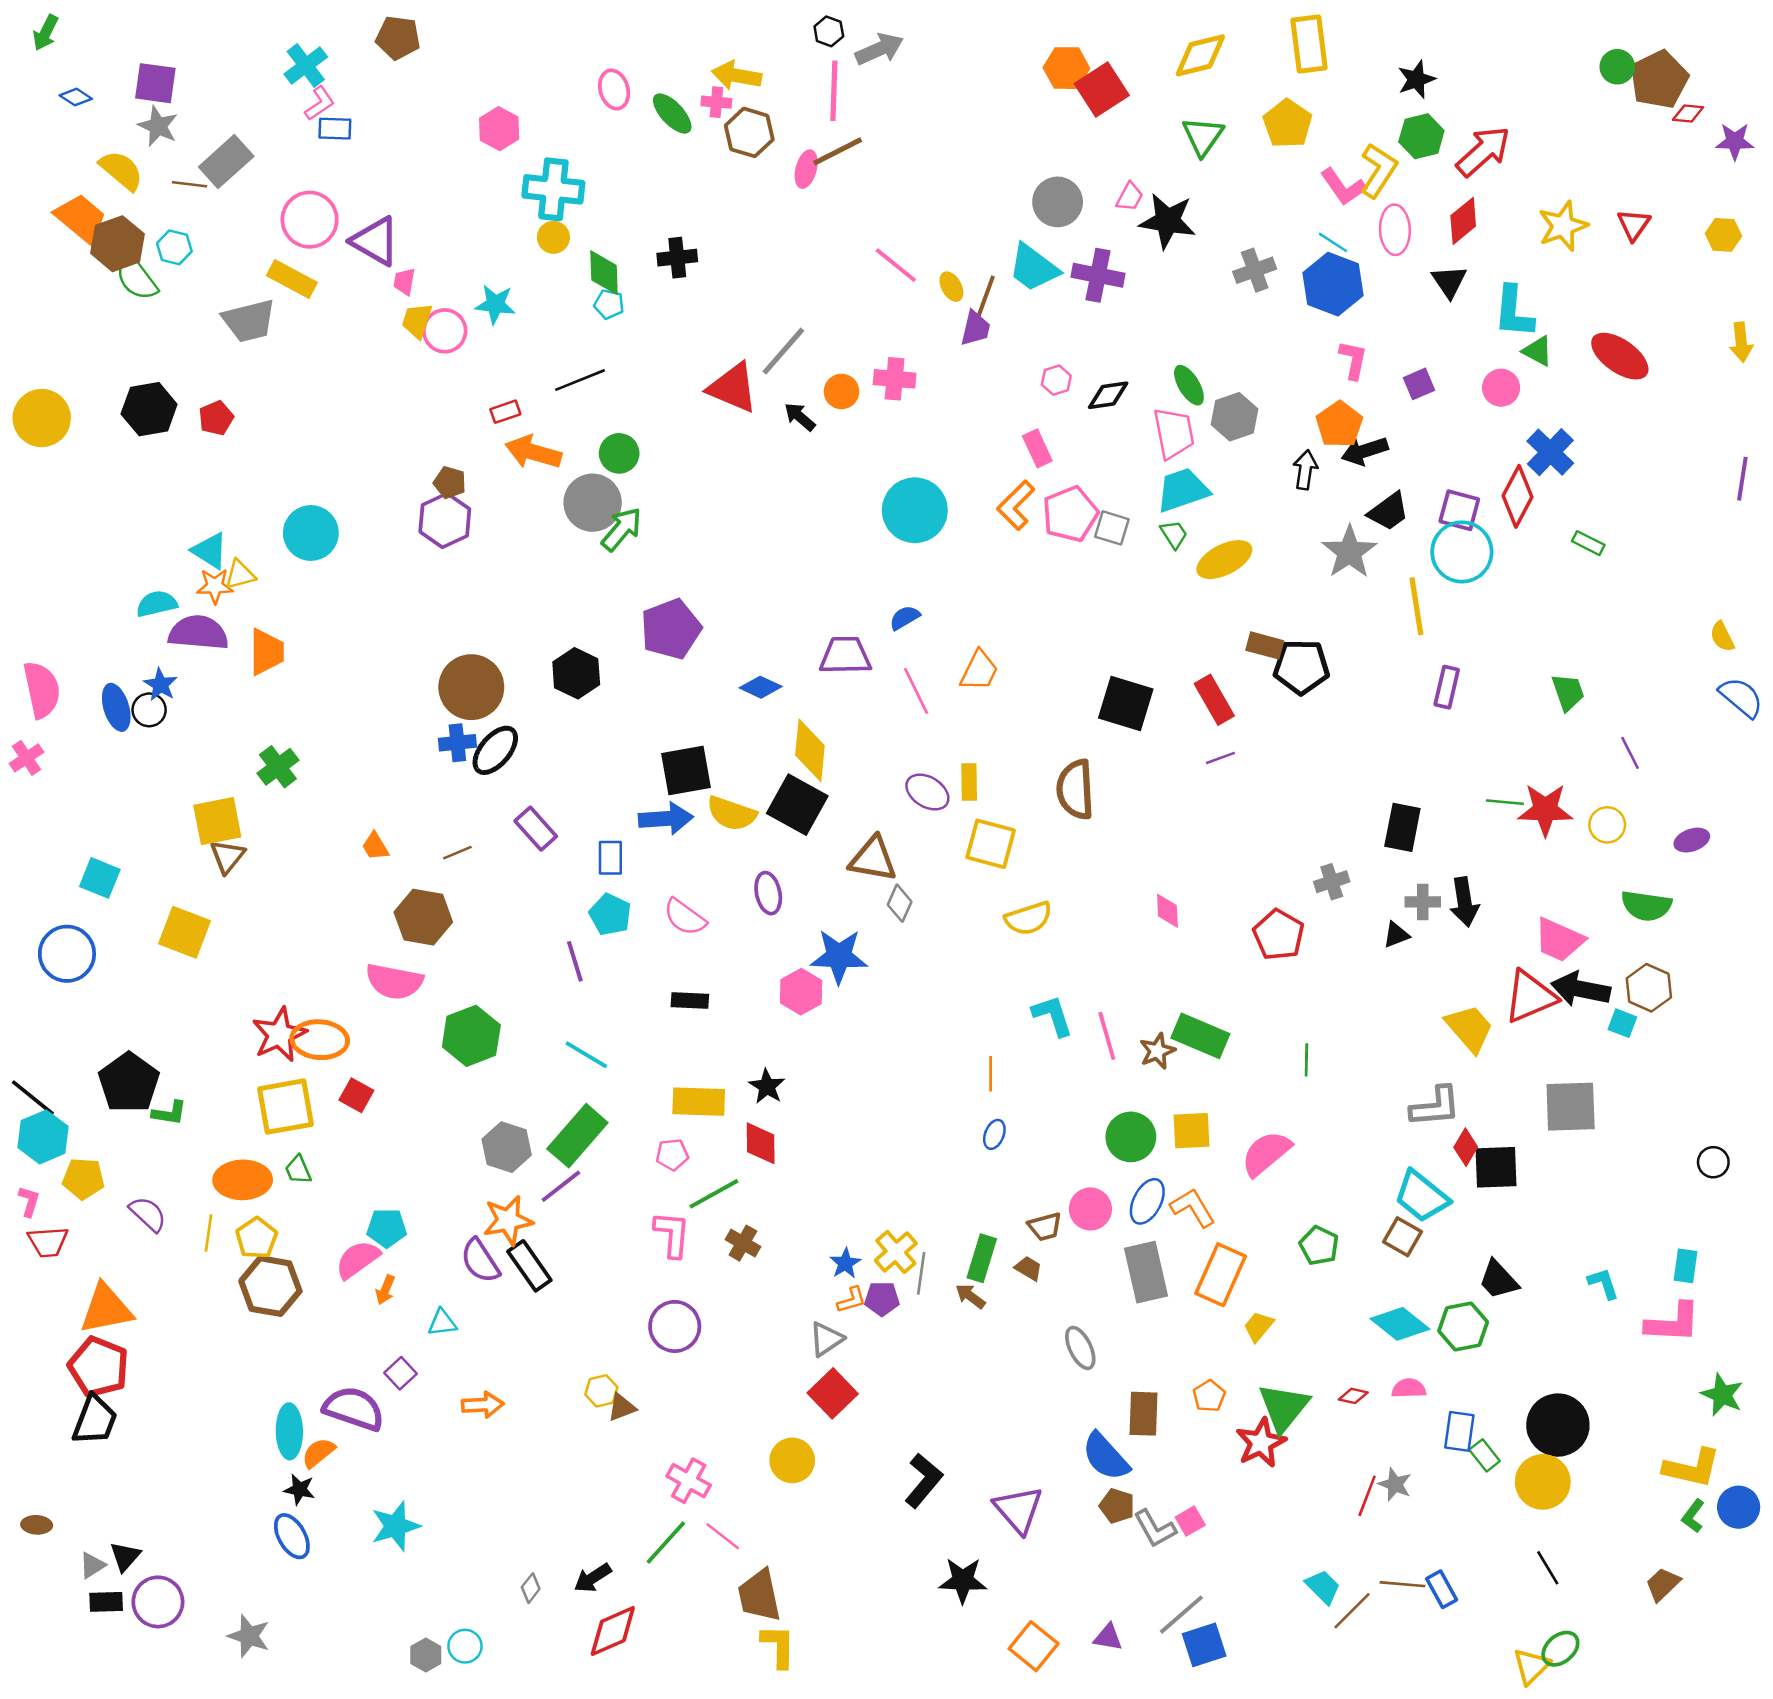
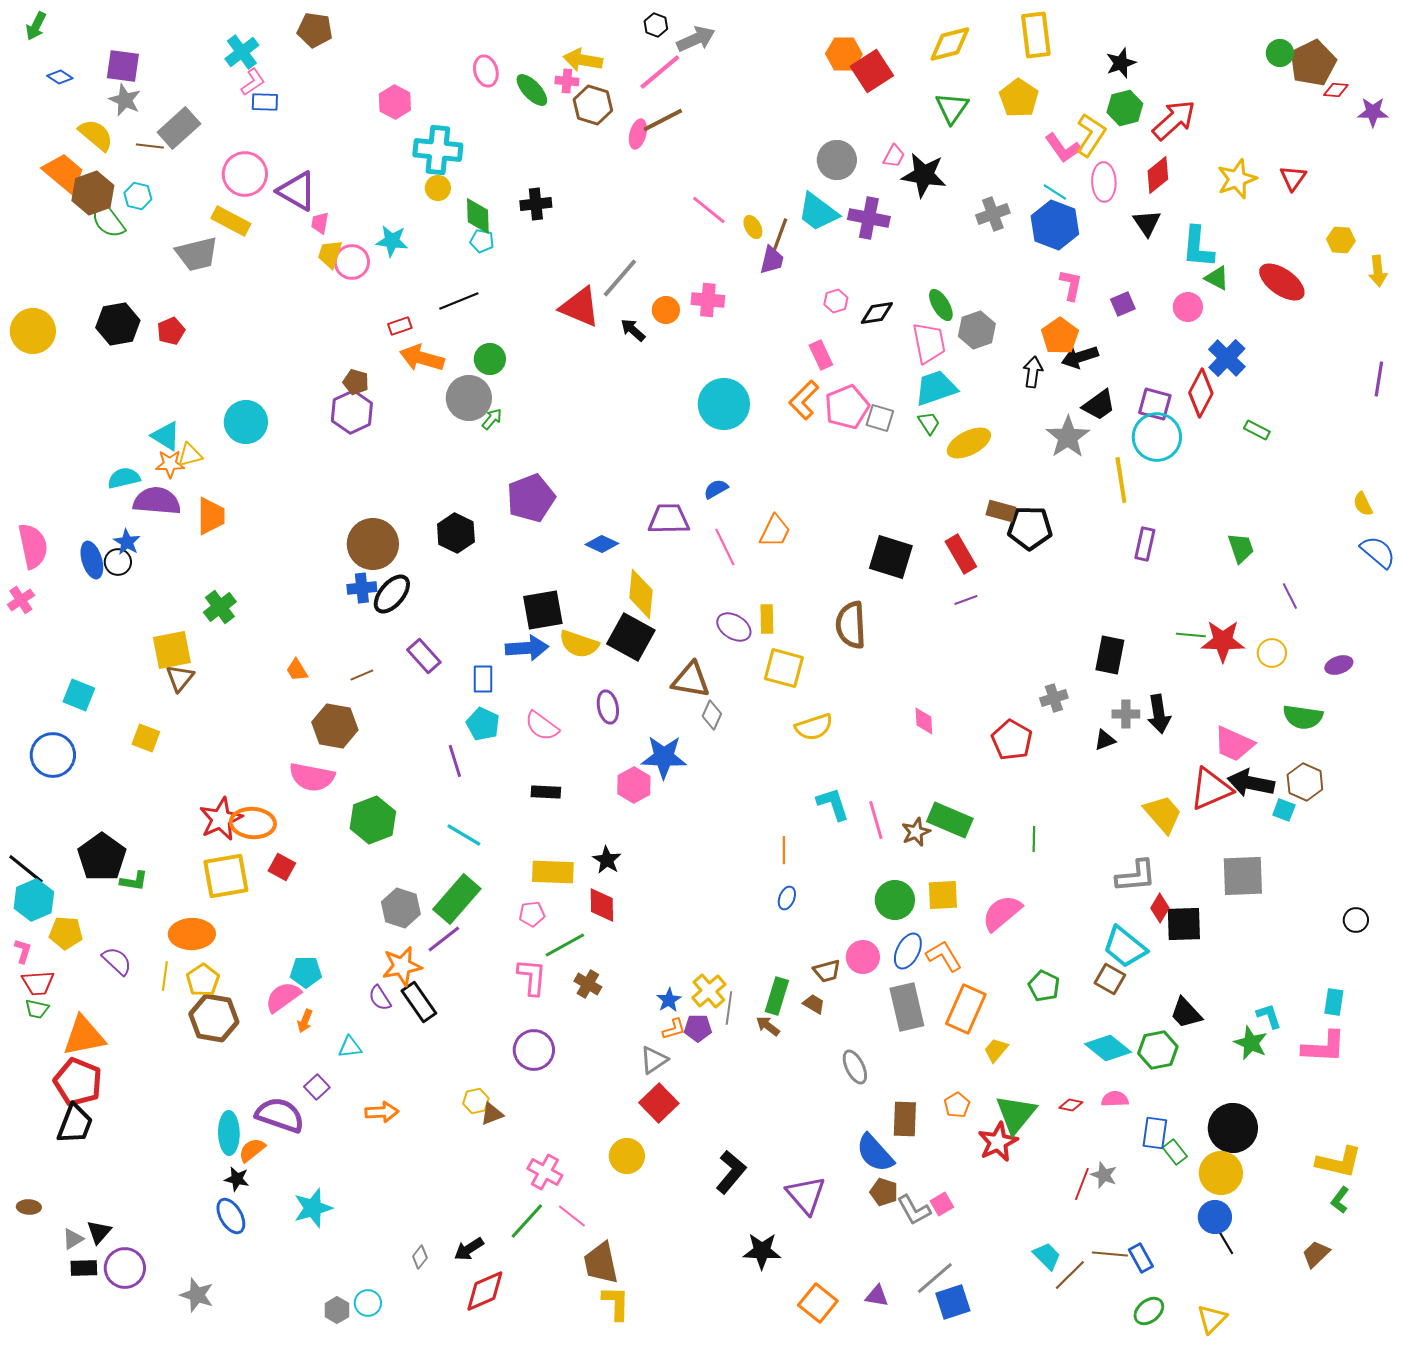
pink line: (834, 91) -> (660, 72), turned 48
yellow hexagon: (1723, 235) -> (1341, 240), moved
green arrow: (622, 529) -> (492, 419), size x0.6
yellow square: (184, 932) -> (146, 738), size x0.7
green trapezoid: (298, 1170) -> (37, 1009), moved, turned -55
purple semicircle: (480, 1261) -> (380, 998), size x0.7
green star: (1722, 1395) -> (1251, 1043), moved
blue circle: (1739, 1507) -> (1215, 1217), moved
green ellipse: (1560, 1649) -> (1149, 1311), moved

